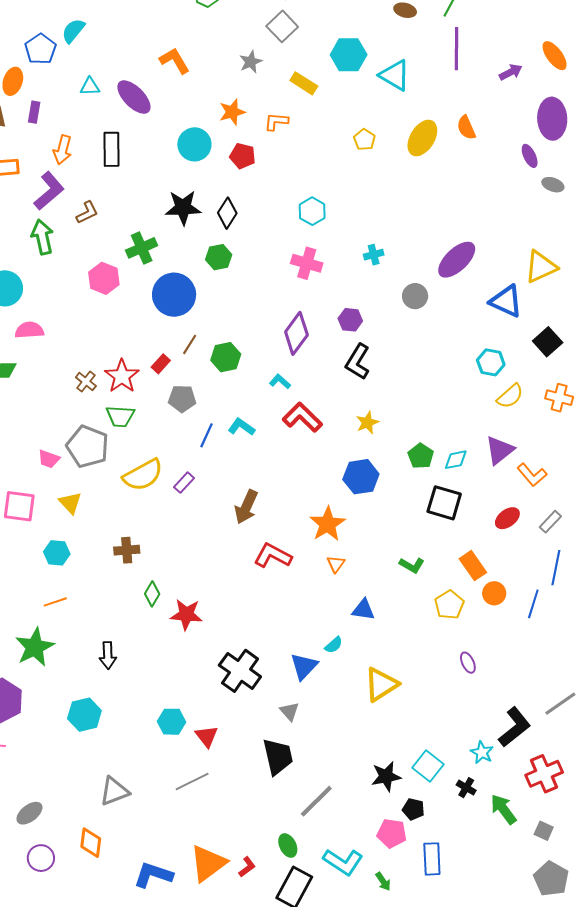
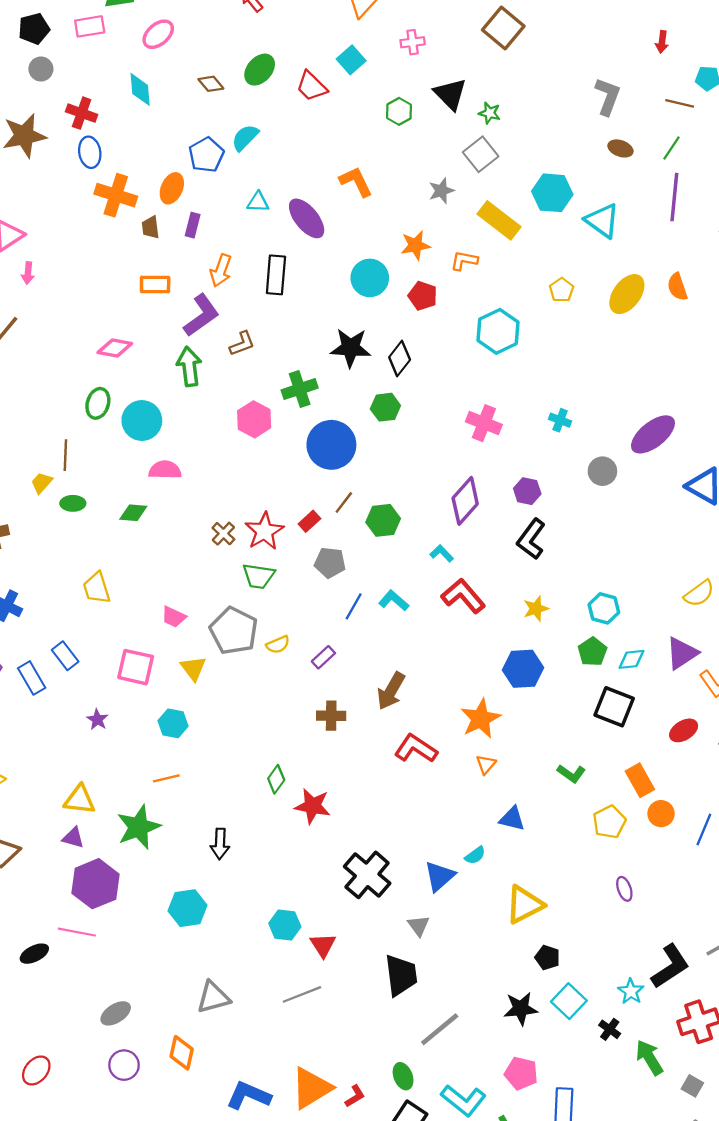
yellow rectangle: (304, 83) -> (499, 220), size x1.4
cyan hexagon: (312, 211) -> (498, 331), moved, size x1.4
cyan cross: (374, 255) -> (560, 420), turned 30
cyan hexagon: (491, 362) -> (604, 608), moved
gray pentagon: (88, 447) -> (234, 631), moved
yellow semicircle: (143, 475) -> (278, 645), size x0.5
brown cross: (127, 550) -> (331, 716), moved
black pentagon: (413, 809) -> (547, 957), moved

